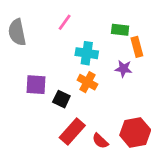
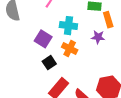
purple square: (36, 85) -> (43, 39), moved, turned 30
black square: (61, 99) -> (49, 63), turned 32

